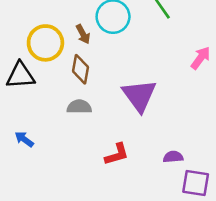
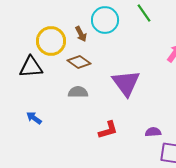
brown diamond: (80, 69) -> (79, 62), turned -65

